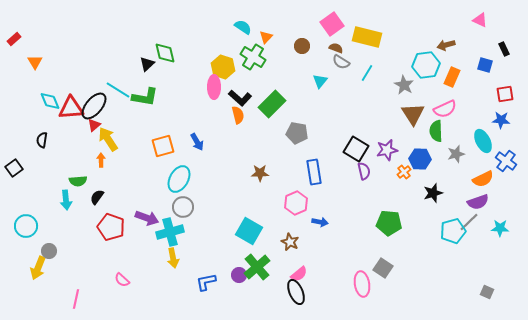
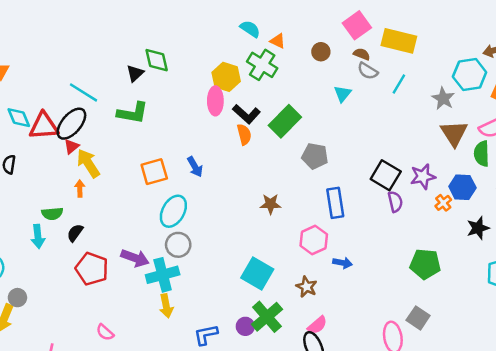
orange triangle: (266, 37) -> (278, 41), turned -48
cyan line: (118, 90) -> (83, 92), moved

